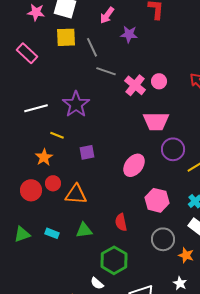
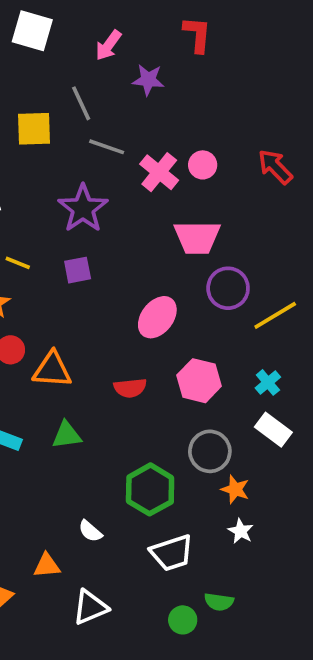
yellow square: (66, 37) -> (34, 129), moved
purple star: (76, 104) -> (83, 208), moved
purple square: (87, 152) -> (78, 270), moved
red semicircle: (121, 222) -> (130, 388), moved, turned -84
orange star: (186, 255) -> (235, 489), moved
green hexagon: (114, 260) -> (150, 489), moved

